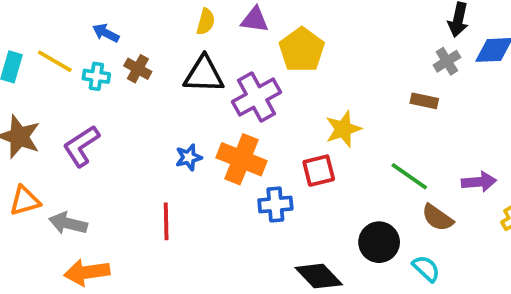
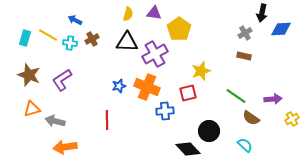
gray cross: (447, 61) -> (245, 33), moved
brown cross: (138, 69) -> (92, 39), turned 32
black circle: (379, 242) -> (209, 131), moved

